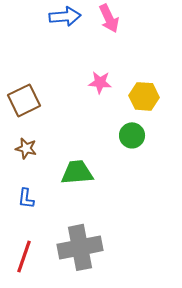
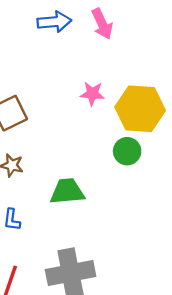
yellow hexagon: (144, 96) -> (140, 109), size x1.5

